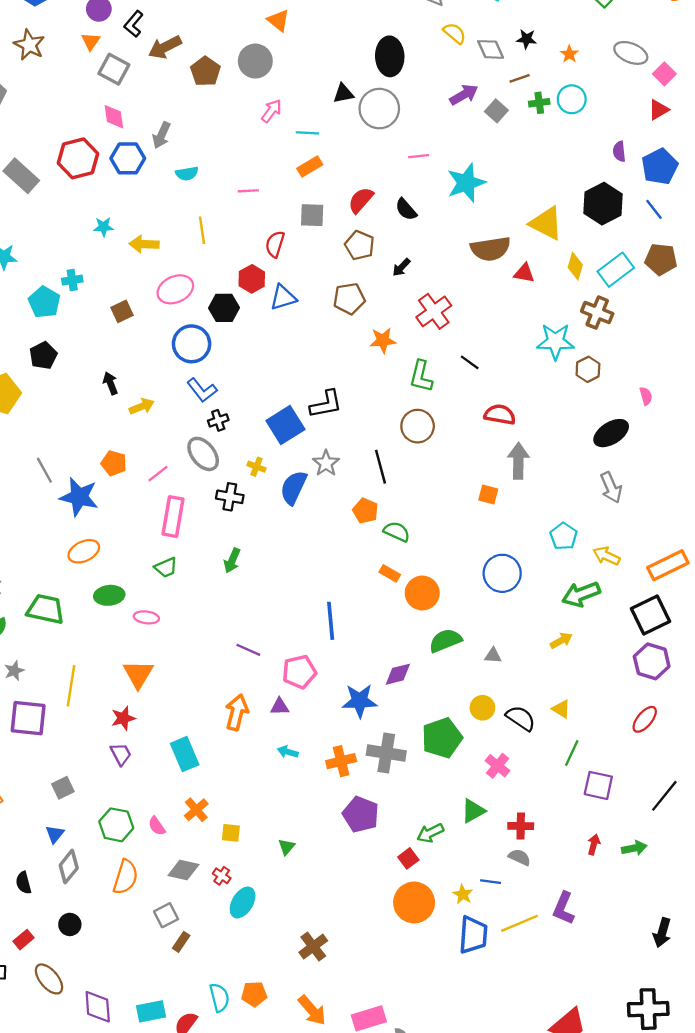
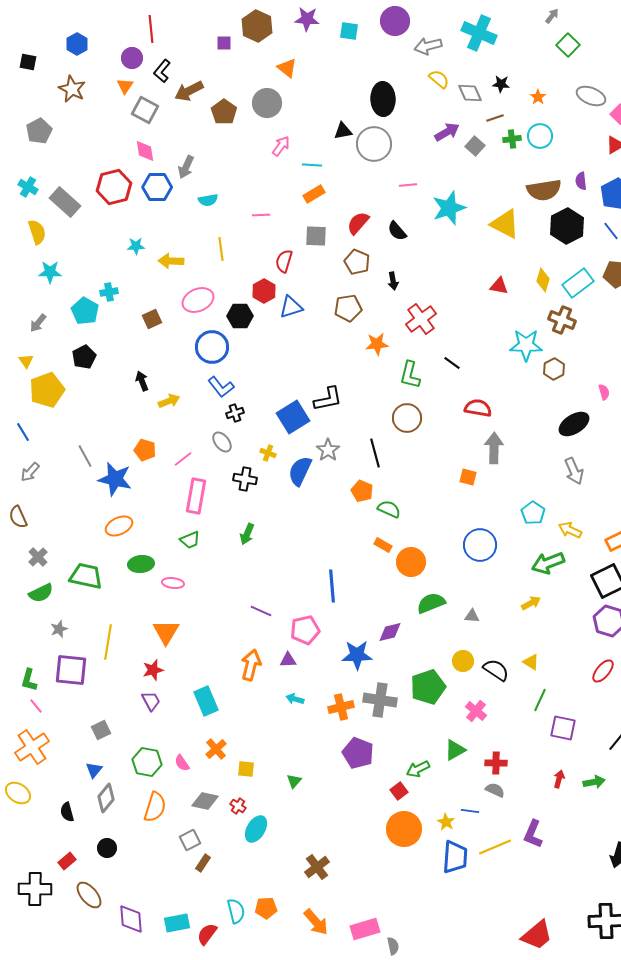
yellow triangle: (546, 223) -> (505, 224), moved
brown semicircle: (491, 249) -> (544, 190), moved
black arrow: (401, 267) -> (393, 281), turned -54
gray ellipse: (203, 454) -> (222, 442), size x0.7

